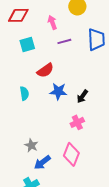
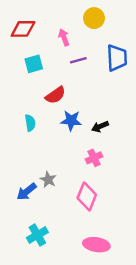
black arrow: (82, 96) -> (100, 127), turned 32
gray star: (31, 145) -> (48, 180), moved
blue arrow: (42, 162) -> (27, 192), moved

